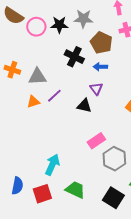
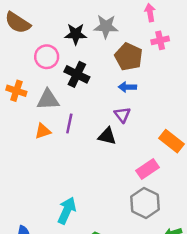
pink circle: (36, 27) -> (47, 57), moved
black cross: (74, 57) -> (77, 74), moved
purple line: (54, 96) -> (69, 124), turned -35
pink rectangle: (96, 141) -> (148, 169), moved

